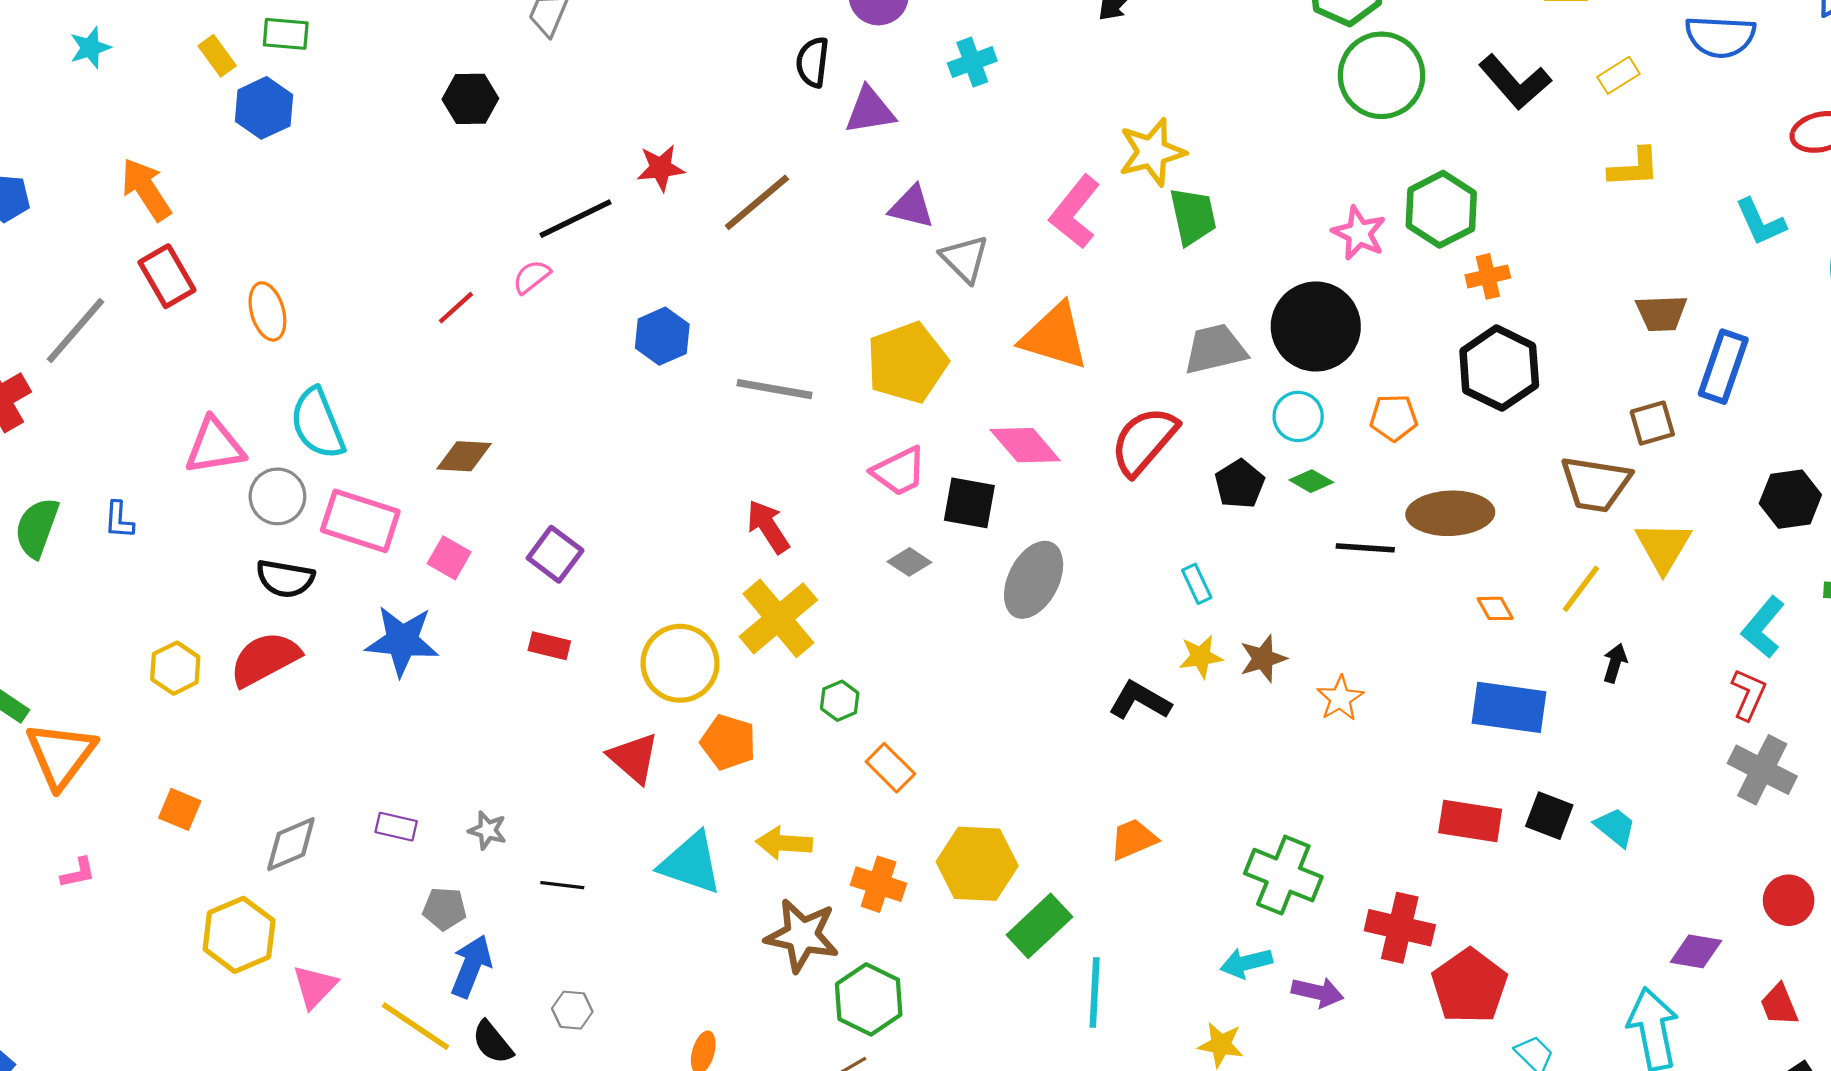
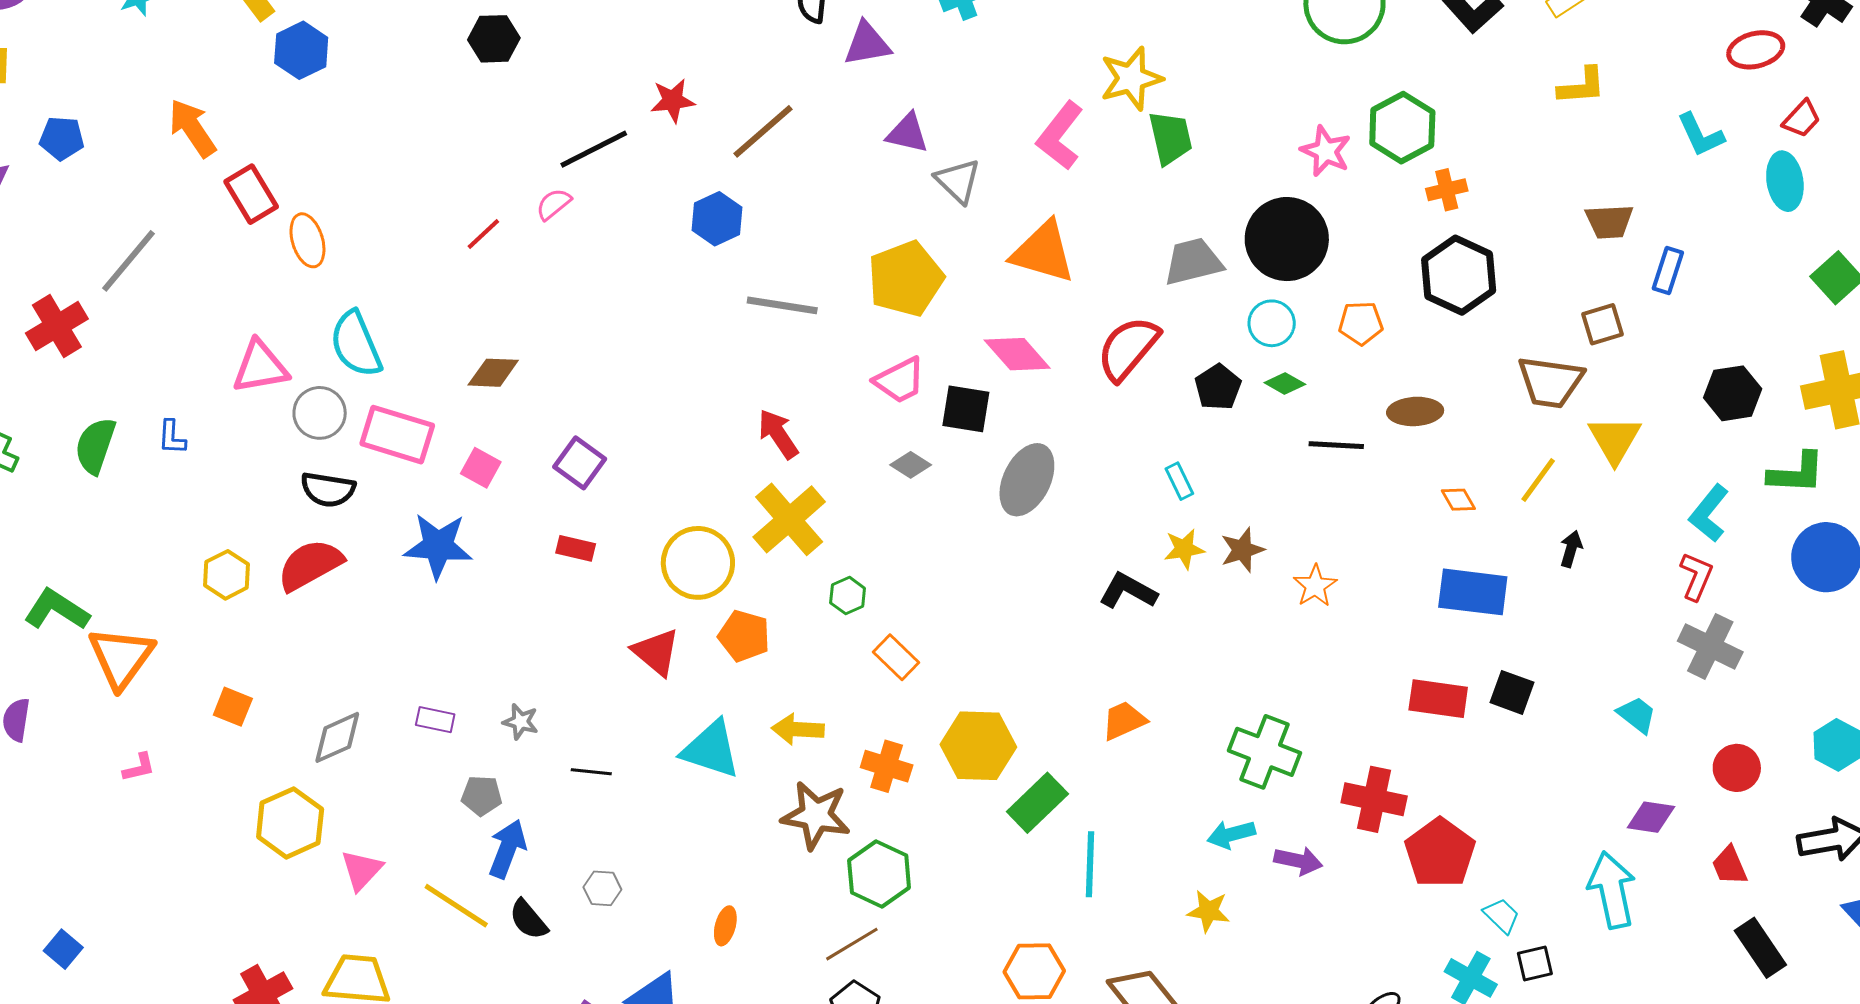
red rectangle: (167, 276) -> (251, 194), moved
blue hexagon: (662, 336) -> (717, 219), moved
blue rectangle: (1723, 367) -> (1668, 271), size x0.7
brown ellipse: (1450, 513) -> (1415, 411), size x0.7
cyan trapezoid: (1615, 827) -> (1637, 715), moved

